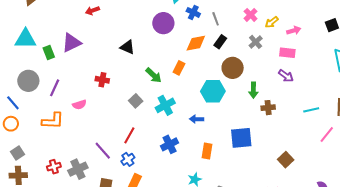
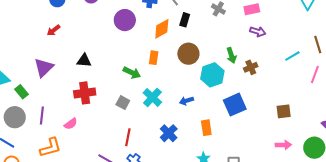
black triangle: (127, 47) -> (84, 61), moved
green rectangle: (49, 53) -> (21, 92), moved
brown circle: (233, 68) -> (188, 54), moved
red cross: (102, 80) -> (85, 93), size x1.5
cyan hexagon: (213, 91) -> (212, 75), moved
brown square: (286, 160) -> (284, 111), turned -35

